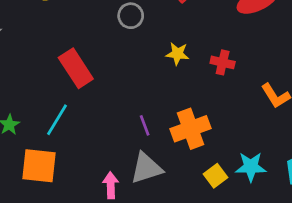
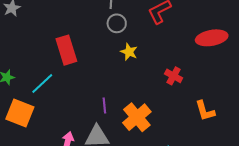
yellow star: (177, 54) -> (129, 52), moved
orange cross: (191, 129) -> (137, 117), turned -36

